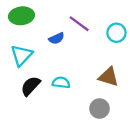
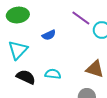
purple line: (79, 24) -> (81, 18), moved
black semicircle: (31, 86) -> (26, 77), turned 72

